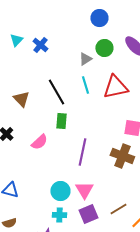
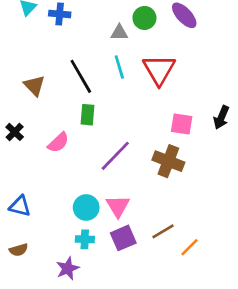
blue cross: (40, 45) -> (60, 14), turned -35
gray triangle: (85, 59) -> (119, 33), turned 32
red triangle: (115, 87) -> (159, 70), turned -48
purple line: (82, 152) -> (115, 156), turned 32

